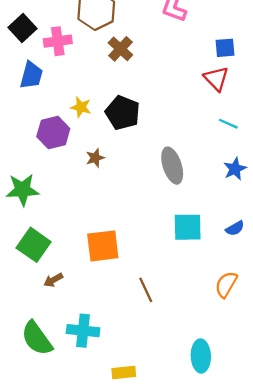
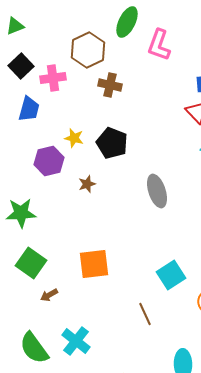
brown cross: (120, 49) -> (110, 85), turned -30
cyan square: (188, 227) -> (171, 275), moved, turned -32
brown line: (146, 290) -> (145, 314), moved
cyan cross: (83, 331) -> (76, 341), turned 32

